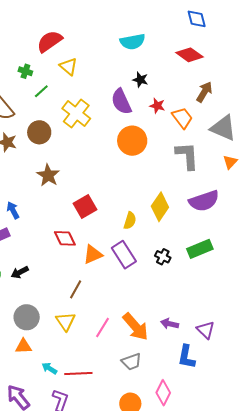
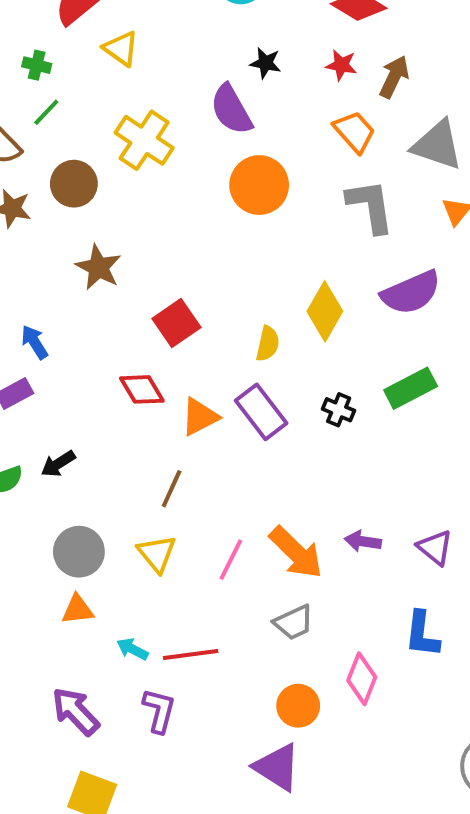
green line: (41, 91) -> (46, 112), moved
red star: (157, 106) -> (341, 65), moved
blue L-shape: (186, 357) -> (422, 634), moved

